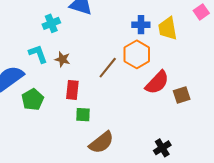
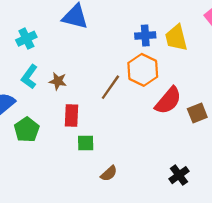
cyan cross: (51, 23) -> (26, 39), moved
cyan L-shape: (38, 54) -> (29, 77), turned -120
brown semicircle: (101, 142) -> (109, 173), size x0.6

